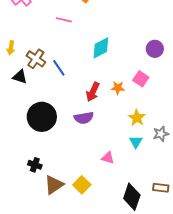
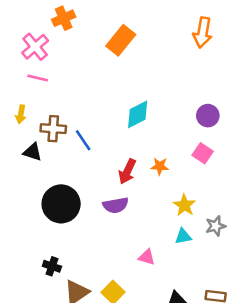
pink line: (64, 20) -> (38, 78), moved
brown cross: (36, 59) -> (53, 129), turned -30
pink square: (141, 79) -> (203, 153), moved
cyan triangle: (136, 142) -> (183, 236), turned 48

